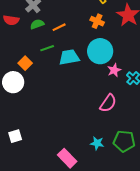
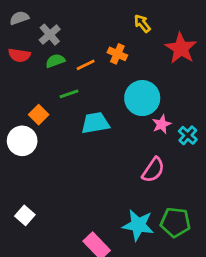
orange cross: (97, 21) -> (117, 54), moved
cyan trapezoid: (69, 57) -> (95, 123), moved
white square: (15, 136) -> (25, 215), turned -32
cyan star: (97, 143) -> (138, 225), size x1.6

